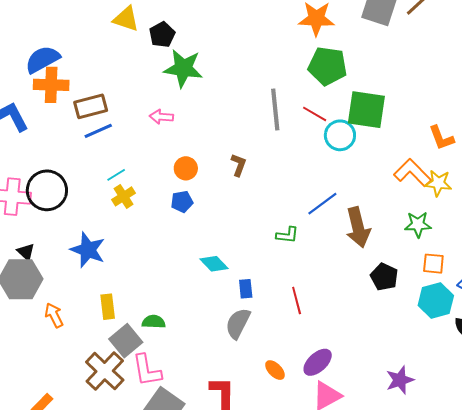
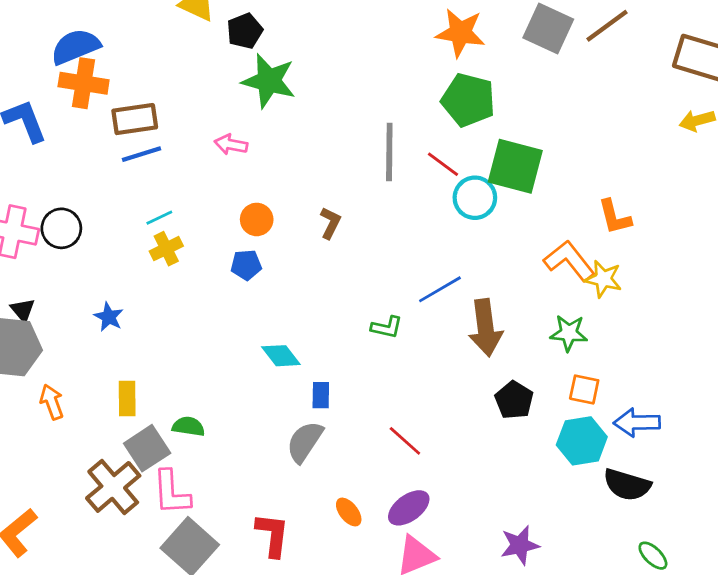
black circle: (47, 190) -> (61, 228), size x0.7
blue star: (88, 250) -> (109, 317), size x0.6
red line: (297, 300) -> (405, 441), moved, turned -40

